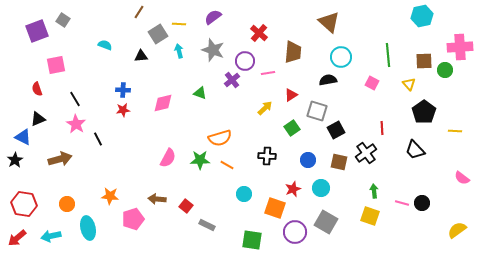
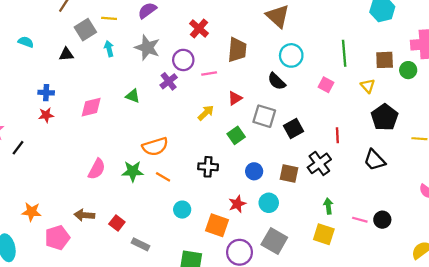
black semicircle: (328, 80) -> (277, 81), turned -126
black square: (336, 130) -> (293, 129), moved
black line: (98, 139) -> (18, 148), turned 64

